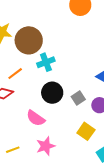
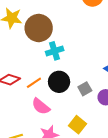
orange line: (15, 74) -> (34, 83), moved
yellow square: (86, 131) -> (78, 125), moved

